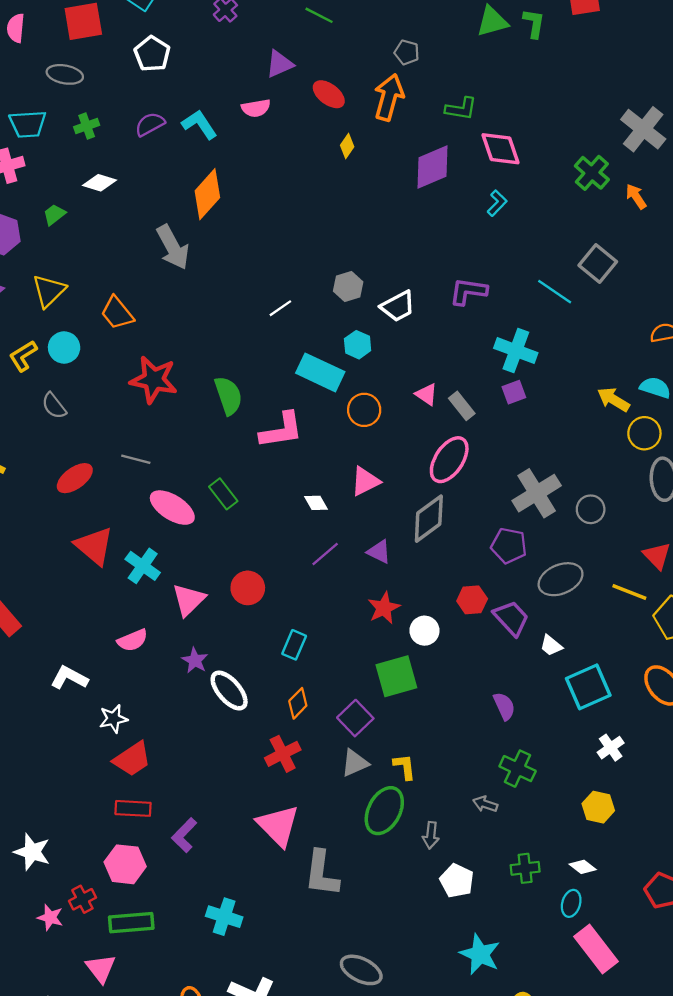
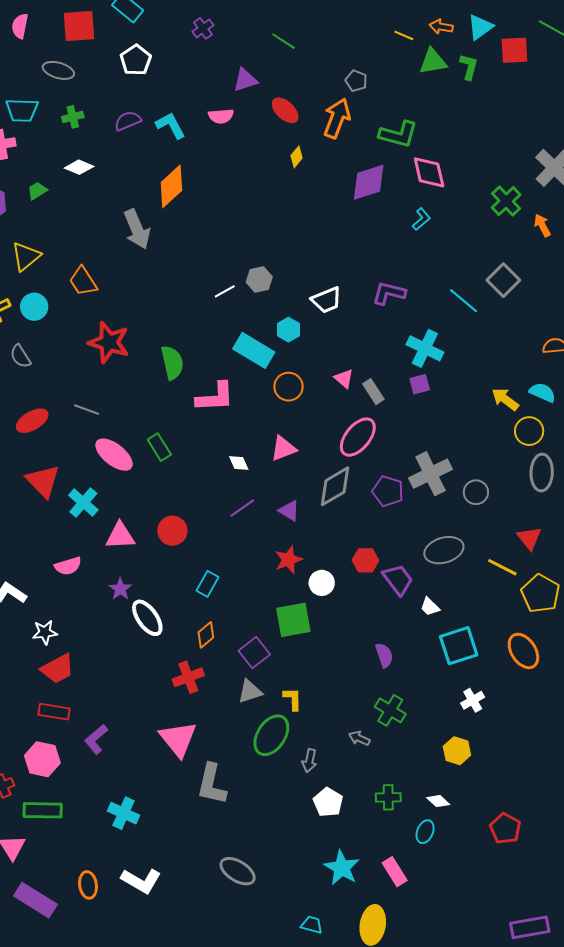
green L-shape: (461, 109) -> (398, 134), size x1.4
gray hexagon: (348, 287) -> (259, 280), moved
purple pentagon: (509, 546) -> (388, 491), moved
pink triangle: (189, 600) -> (120, 536), turned 36
pink rectangle: (596, 949) -> (395, 872), moved, size x0.7

